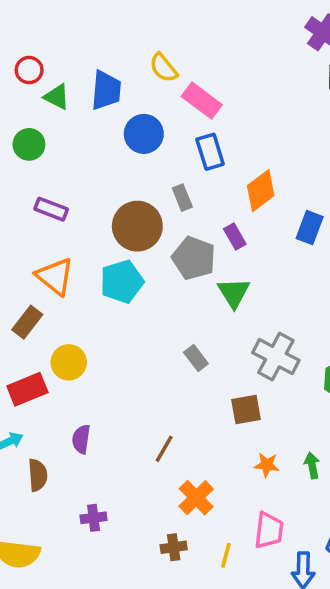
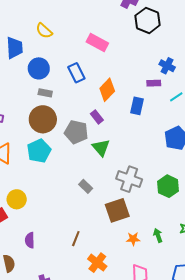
pink rectangle: (202, 101) -> (97, 42), moved
gray rectangle: (182, 198) -> (45, 93), moved, turned -48
brown square: (246, 409) -> (117, 210), size x1.4

